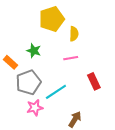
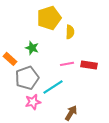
pink line: (71, 58) -> (67, 64), moved
red rectangle: (94, 81) -> (89, 65), moved, turned -56

